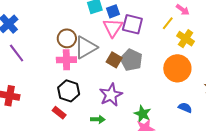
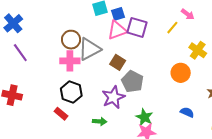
pink triangle: (113, 28) -> (117, 30), turned 35
yellow cross: (186, 39) -> (198, 50), moved
gray pentagon: (131, 60) -> (132, 82), moved
orange circle: (177, 68) -> (181, 73), size x0.7

